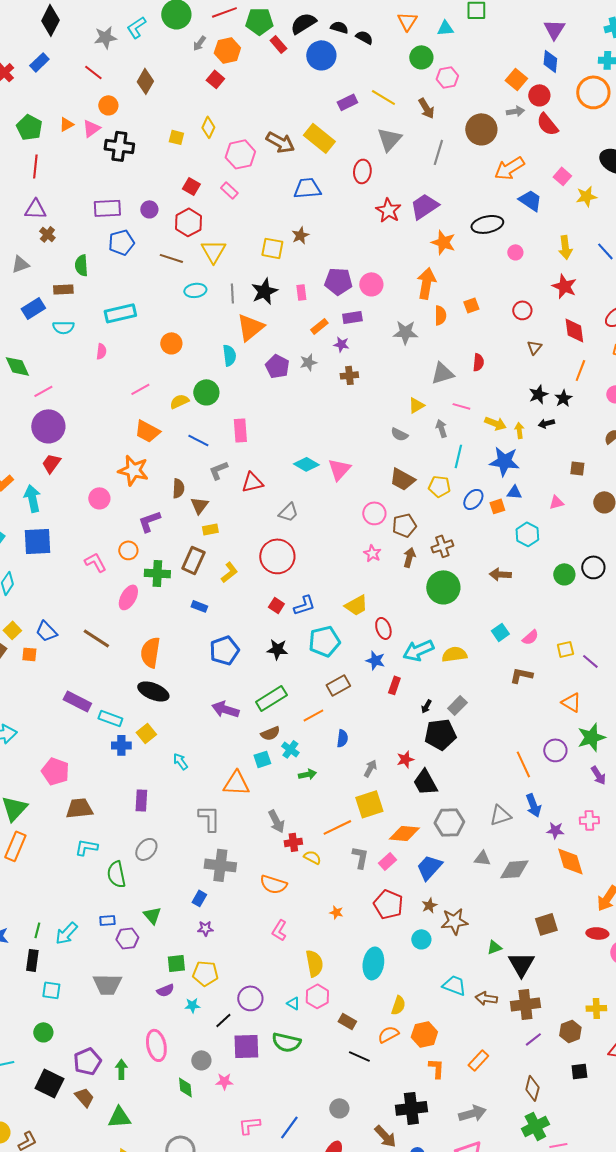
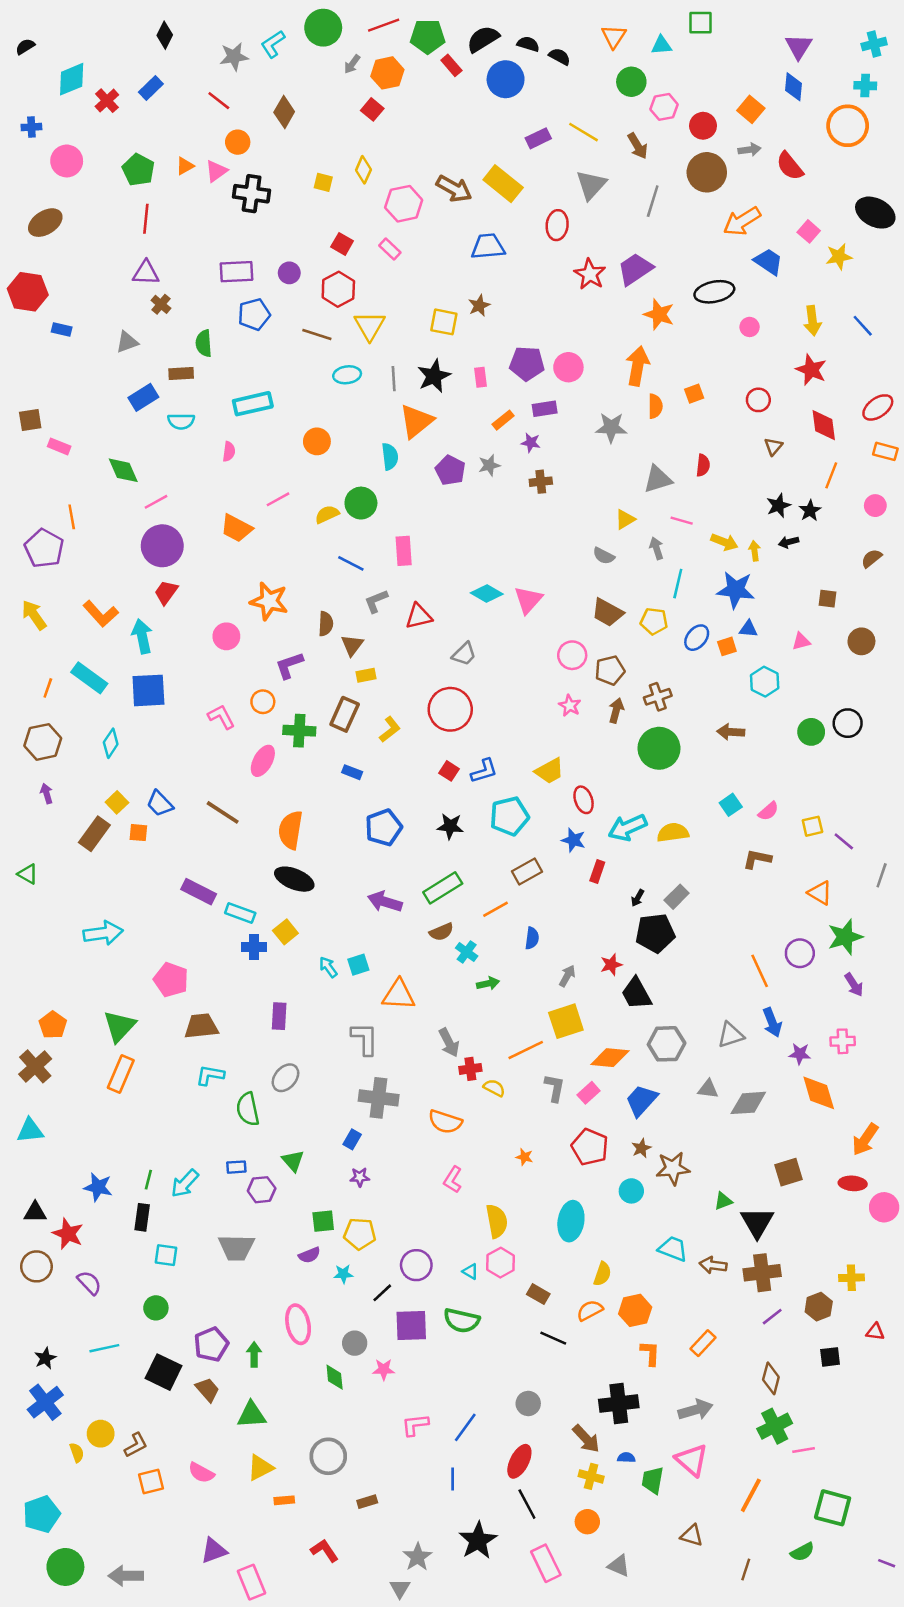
black diamond: (50, 20) -> (165, 35), size x0.7
red circle: (539, 95) -> (703, 126), moved
orange trapezoid: (147, 431) -> (236, 528), moved
cyan square: (262, 759) -> (358, 965), moved

